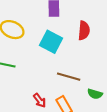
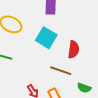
red semicircle: (84, 31) -> (74, 50), moved

